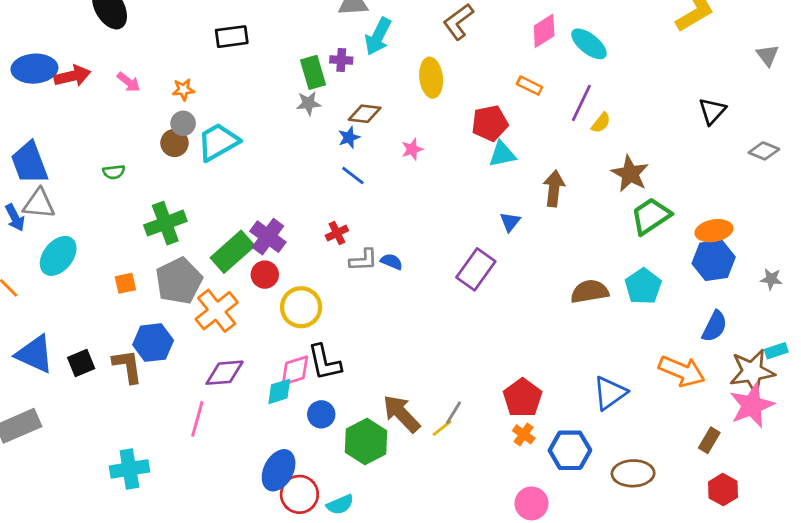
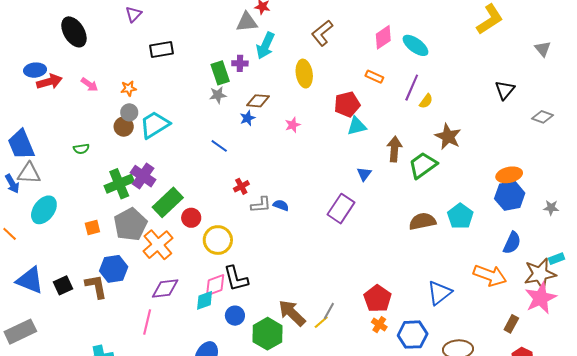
blue ellipse: (34, 69) -> (35, 70), moved, size x0.7
blue line: (353, 175) -> (219, 146), moved
green trapezoid: (651, 216) -> (423, 165), moved
purple cross: (268, 237) -> (143, 176), moved

